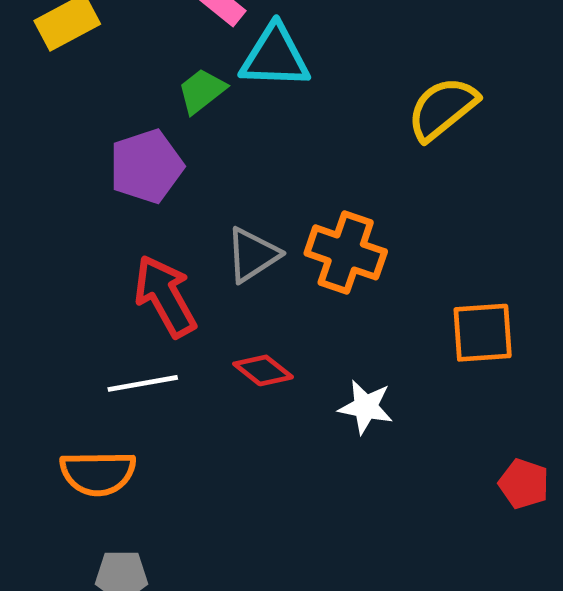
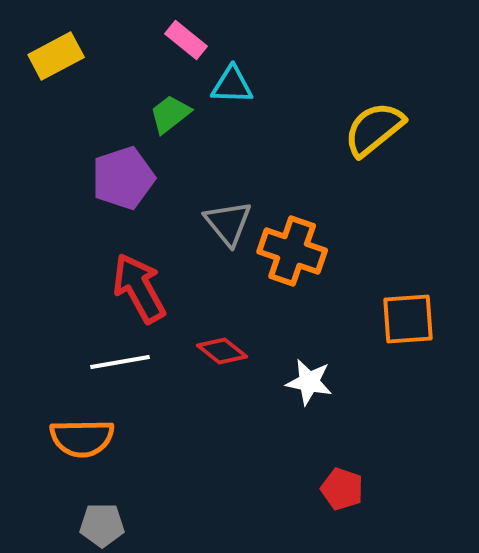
cyan triangle: (275, 57) -> (232, 85), size x0.7
gray triangle: (252, 255) -> (228, 223), moved, turned -36
red pentagon: (524, 484) -> (342, 489), moved

